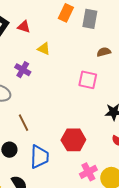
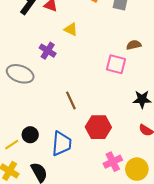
brown semicircle: (104, 52) -> (134, 45), moved
brown line: (24, 123) -> (71, 100), moved

